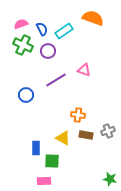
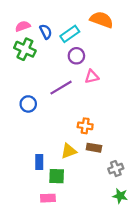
purple circle: (48, 51) -> (76, 56), moved
pink triangle: (84, 70) -> (92, 77), turned -32
gray cross: (108, 131) -> (116, 169), moved
yellow triangle: (63, 138) -> (69, 151), turned -49

